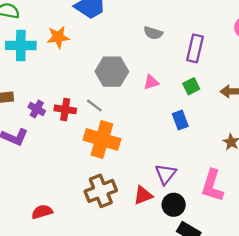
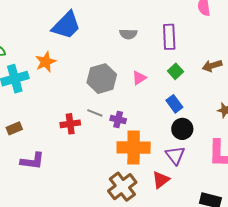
purple cross: (37, 109) -> (118, 120), moved
orange cross: (102, 139) -> (134, 148), moved
black circle: (174, 205) -> (182, 129), moved

